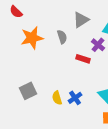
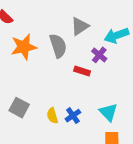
gray semicircle: (62, 37) -> (58, 46), size x1.5
gray square: (28, 91) -> (19, 108), turned -36

